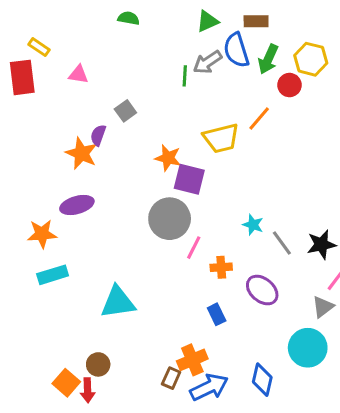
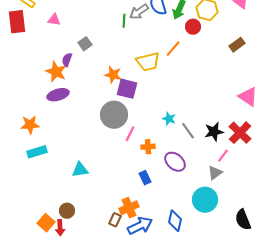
purple ellipse: (77, 205) -> (58, 95), moved
cyan triangle: (118, 302) -> (80, 170), size x0.7

